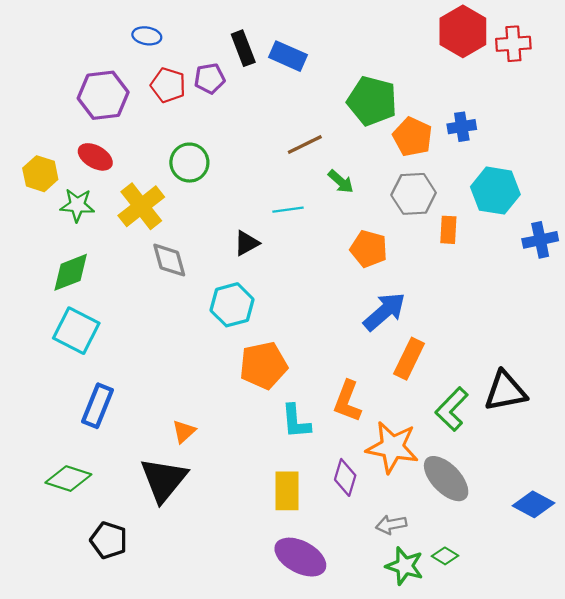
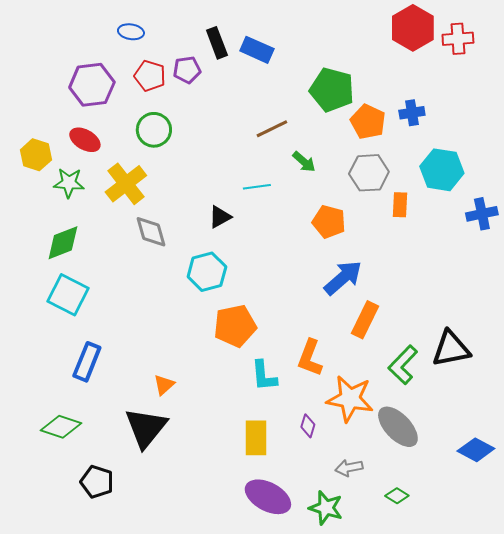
green circle: (189, 163) -> (154, 130), moved
purple diamond: (345, 477) -> (308, 426), size x0.7
green star: (405, 566) -> (326, 508), moved

